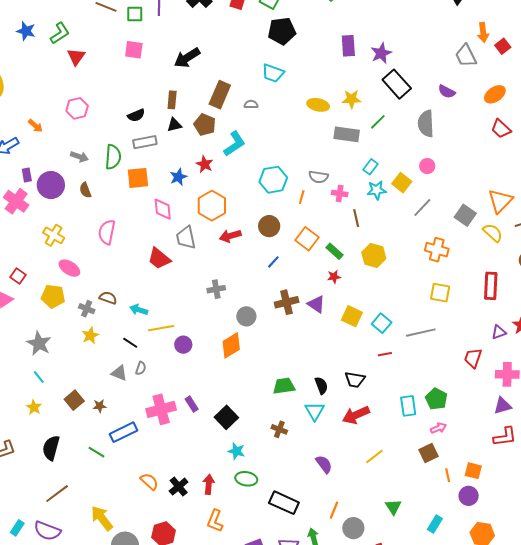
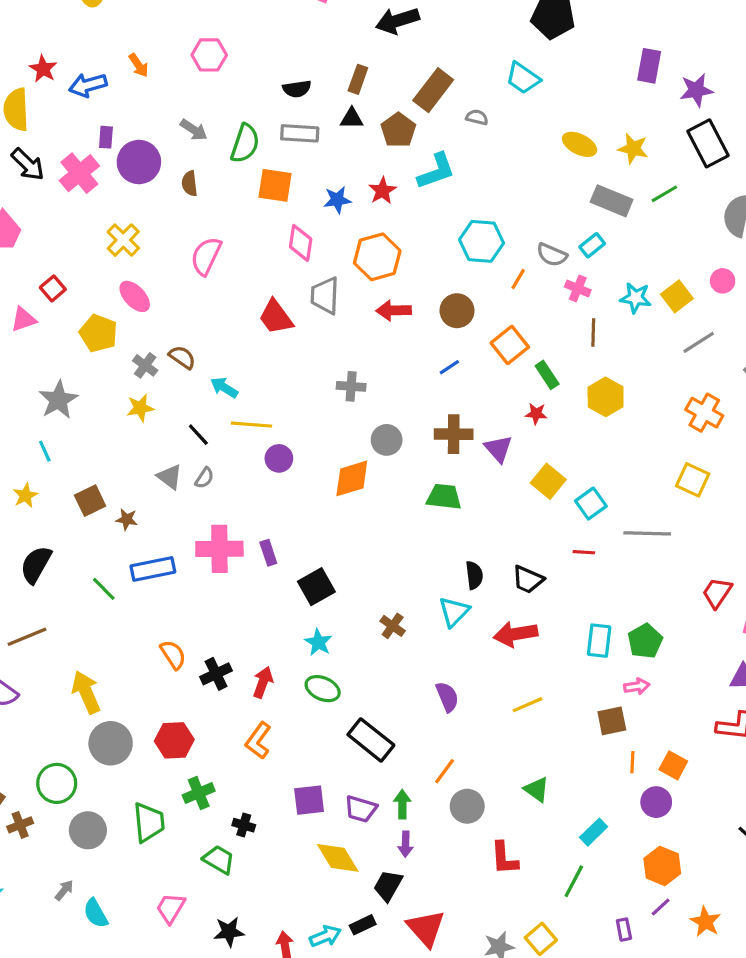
cyan rectangle: (370, 167) -> (592, 245), moved
green trapezoid: (284, 386) -> (444, 497), moved
green triangle: (393, 507) -> (537, 789), turned -36

